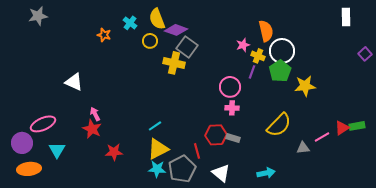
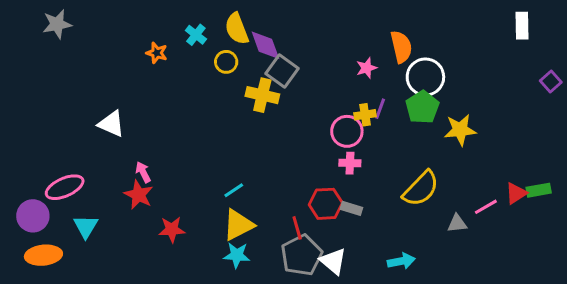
purple diamond: (176, 30) -> (265, 45), turned 50
yellow cross: (258, 56) -> (365, 115), moved, turned -32
gray pentagon: (182, 169) -> (302, 255), moved

